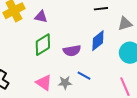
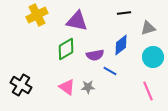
purple triangle: (41, 17) -> (77, 21), moved, size x1.6
blue line: (84, 76) -> (110, 71), moved

